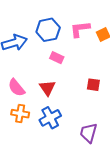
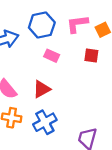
red square: (93, 85) -> (91, 56), moved
red triangle: (47, 88) -> (42, 89), turned 36

